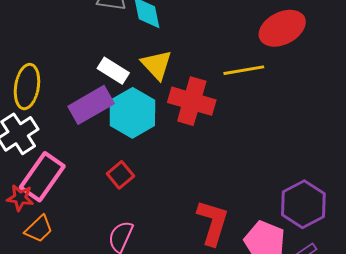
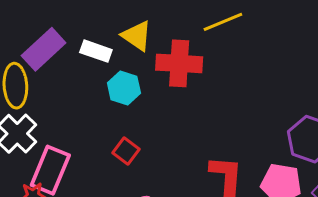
purple rectangle: (91, 105) -> (44, 49), moved
cyan hexagon: (132, 113) -> (124, 88), size x0.7

